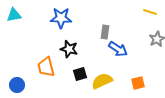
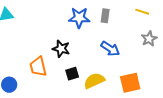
blue star: (61, 18) -> (79, 18), moved
gray rectangle: (105, 32) -> (105, 16), moved
orange square: (138, 83) -> (130, 83), size x1.5

